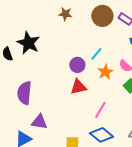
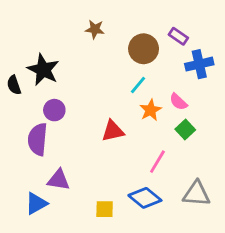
brown circle: (102, 16) -> (144, 49), moved
purple circle: (77, 65) -> (54, 110), moved
pink line: (100, 110) -> (157, 162), moved

